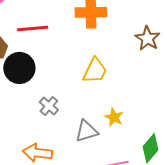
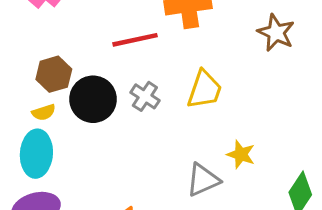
red line: (33, 29) -> (135, 40), moved
gray cross: (49, 106) -> (145, 96), moved

